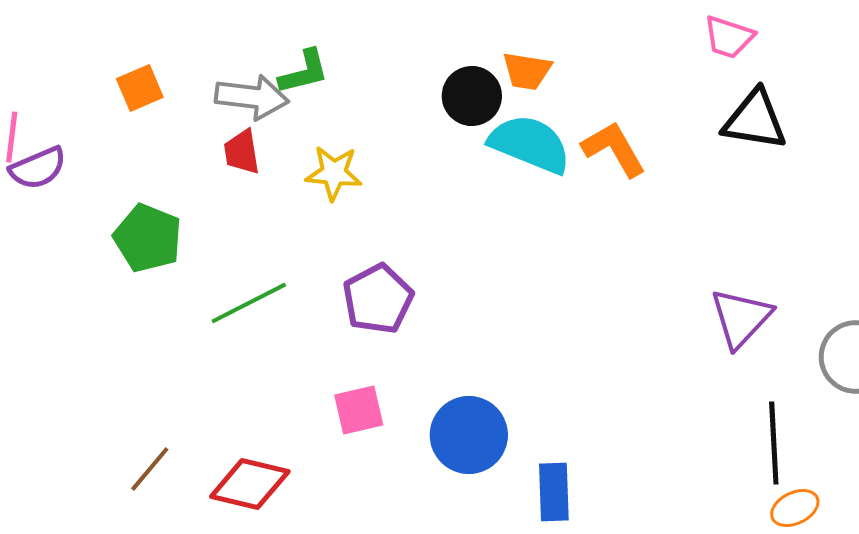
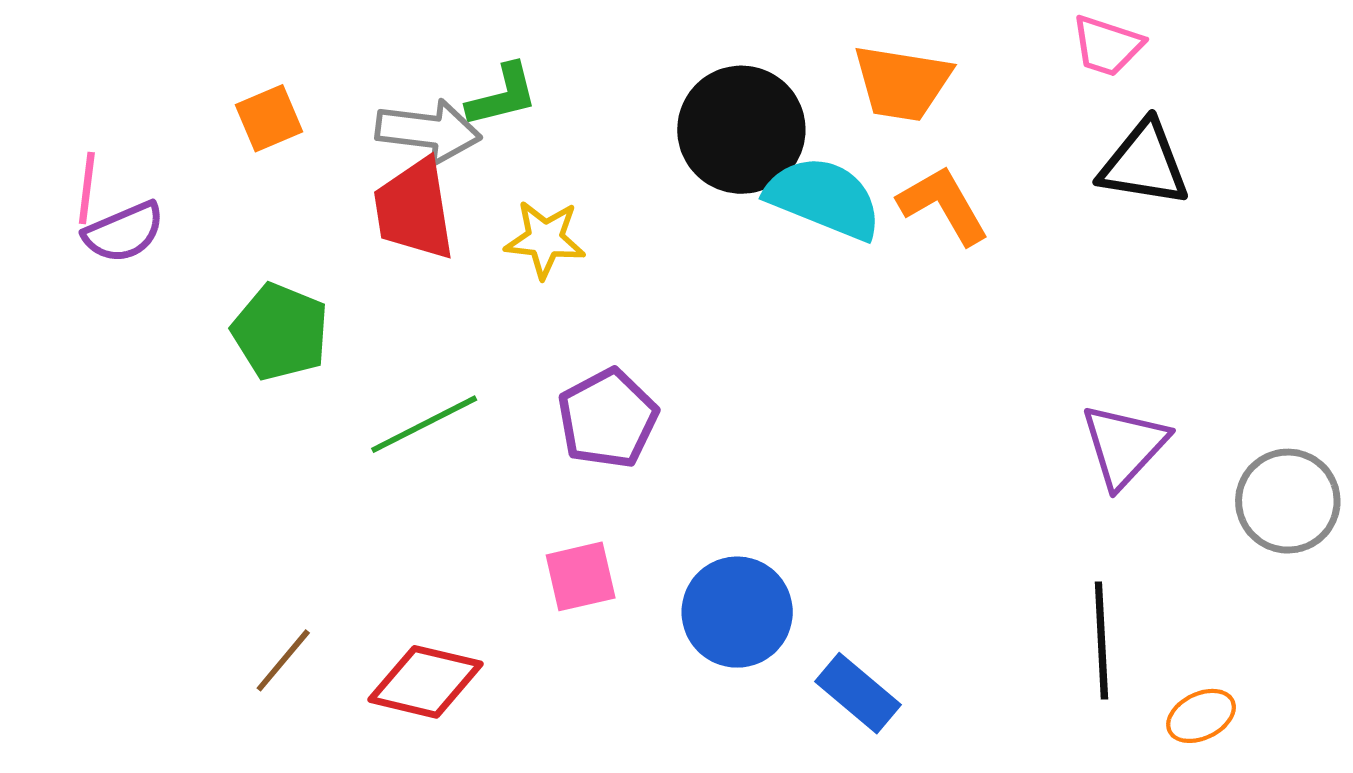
orange trapezoid: (527, 71) -> (902, 83), moved, size x1.4
black circle: (472, 96) -> (741, 130), size x1.5
red trapezoid: (242, 152) -> (414, 209), size x1.6
black line: (774, 443) -> (1101, 641), moved
blue rectangle: (554, 492) -> (858, 693), turned -48

